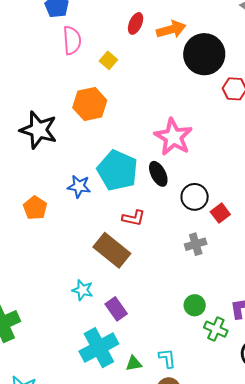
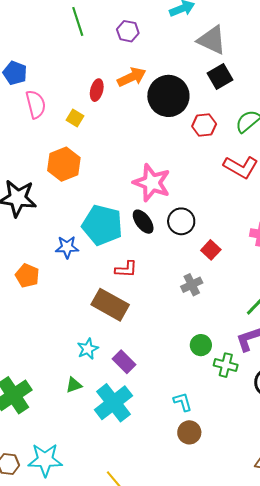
red ellipse: (136, 23) -> (97, 90), moved
black circle: (195, 197) -> (181, 221), moved
cyan star: (83, 290) -> (88, 349), turned -30
green triangle: (134, 363) -> (74, 385), moved

